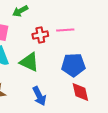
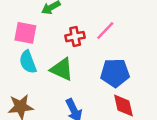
pink line: (65, 30) -> (105, 31), turned -42

